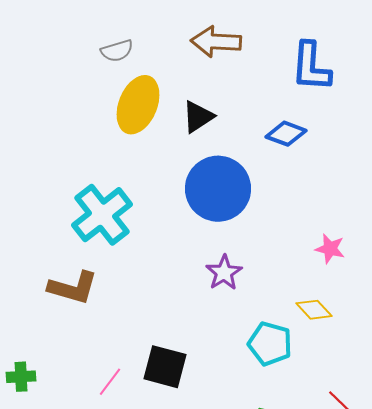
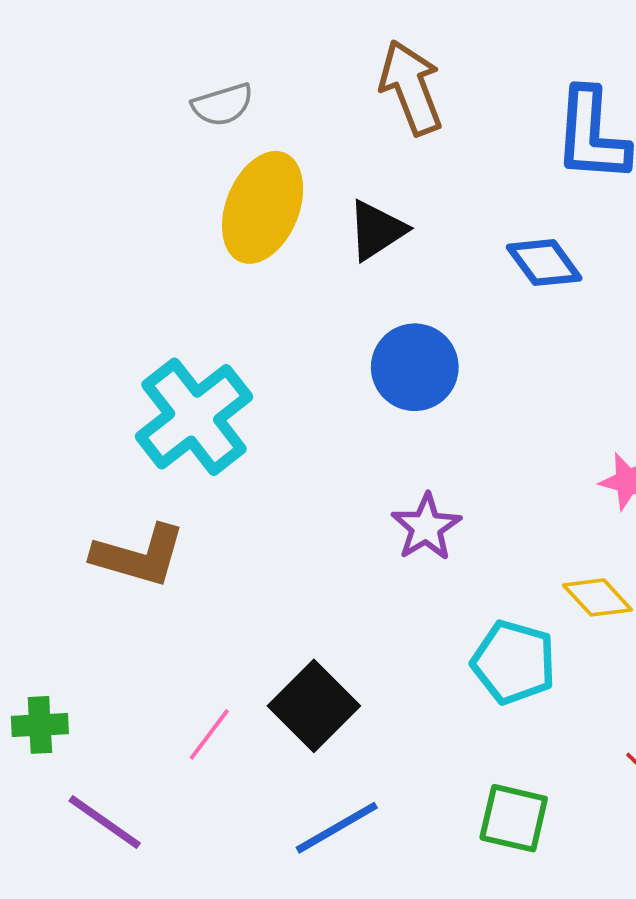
brown arrow: (216, 42) -> (411, 88), turned 66
blue diamond: (286, 134) -> (544, 263), turned 33
blue circle: (218, 189) -> (415, 367), size x0.7
black square: (165, 367) -> (314, 706), turned 30

